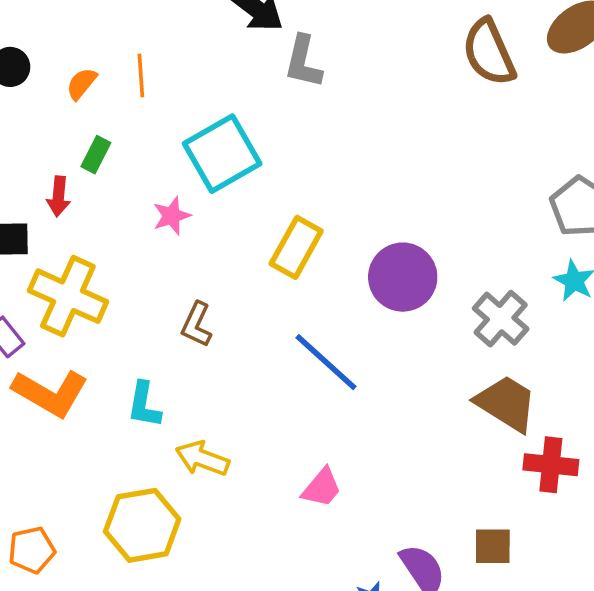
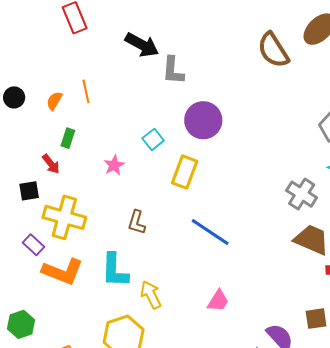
cyan square: (222, 154) -> (153, 139), moved, size x0.5
red arrow: (59, 196) -> (51, 164), turned -35
purple circle: (403, 277) -> (203, 120), moved
cyan L-shape: (144, 405) -> (115, 270), size x1.4
yellow arrow: (202, 459) -> (151, 295), turned 52

